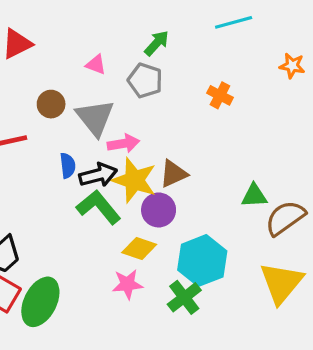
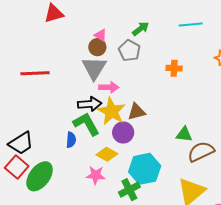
orange cross: (220, 95) -> (174, 68), turned -35
brown circle: (51, 104) -> (97, 47), moved
blue semicircle: (68, 166) -> (71, 140), moved

